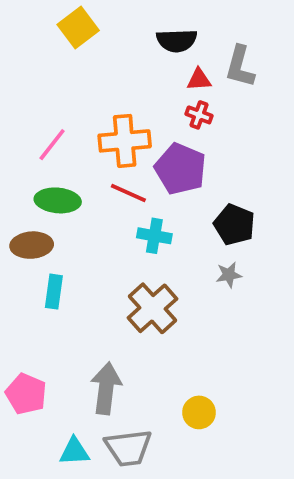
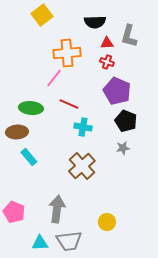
orange cross: (125, 141) -> (67, 53), moved
pink line: (52, 145) -> (54, 78), moved
purple pentagon: (180, 169) -> (117, 91), moved
cyan rectangle: (54, 292) -> (29, 157), turned -48

